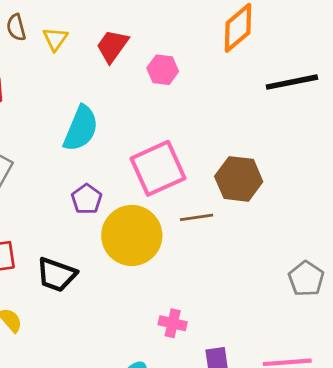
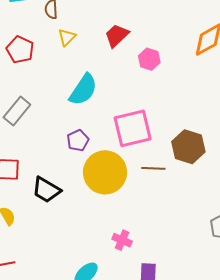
yellow triangle: (55, 39) -> (67, 37), moved

